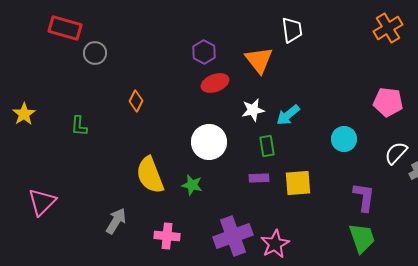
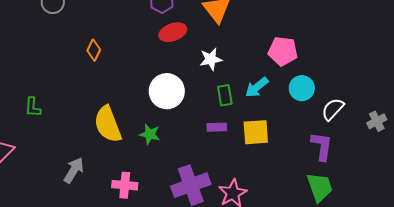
pink pentagon: (388, 102) -> (283, 51), moved
cyan arrow: (288, 115) -> (257, 87), moved
green L-shape: (79, 126) -> (33, 107), moved
white semicircle: (396, 153) -> (333, 109), moved

